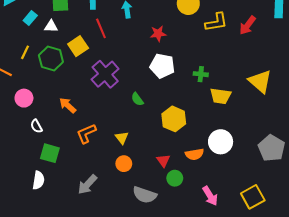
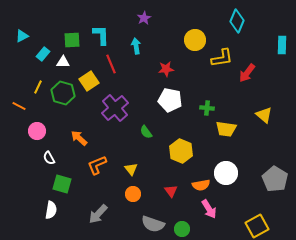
red arrow: (248, 25) -> (247, 73), moved
yellow triangle: (260, 81) -> (264, 115), size x0.7
green circle: (175, 178) -> (182, 229), moved
pink arrow: (210, 196) -> (209, 209), moved

